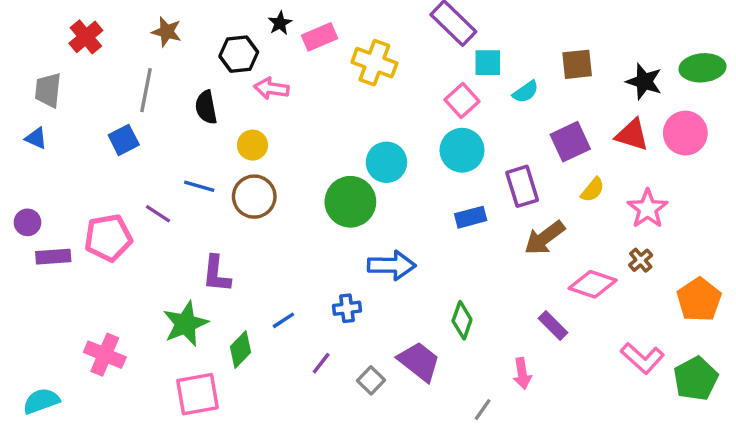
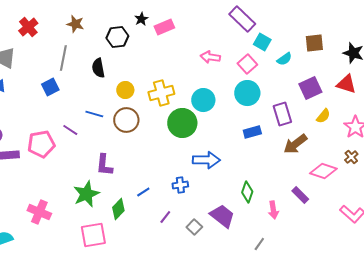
yellow cross: (374, 63) -> (161, 93), moved, turned -35
cyan square: (488, 63) -> (262, 42), turned 30
pink arrow: (271, 88) -> (210, 57), moved
pink arrow: (522, 374) -> (273, 210), moved

